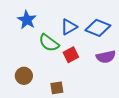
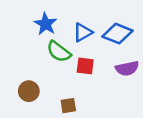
blue star: (27, 20) -> (46, 24), moved
red square: (71, 55) -> (85, 66), turned 35

